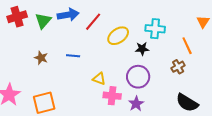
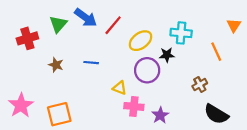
blue arrow: (68, 15) -> (86, 18), turned 45
red cross: (17, 17) -> (27, 38), moved
brown cross: (178, 67) -> (200, 85), moved
purple circle: (138, 77) -> (147, 70), moved

